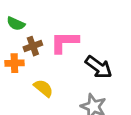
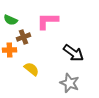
pink L-shape: (64, 42) -> (48, 21), moved

